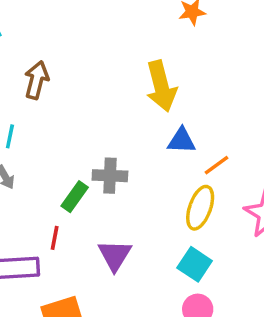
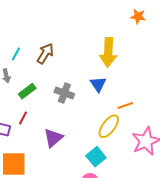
brown arrow: (37, 80) -> (45, 54), moved
blue triangle: (182, 141) -> (98, 84), moved, turned 36
green rectangle: (75, 197) -> (27, 91), moved

